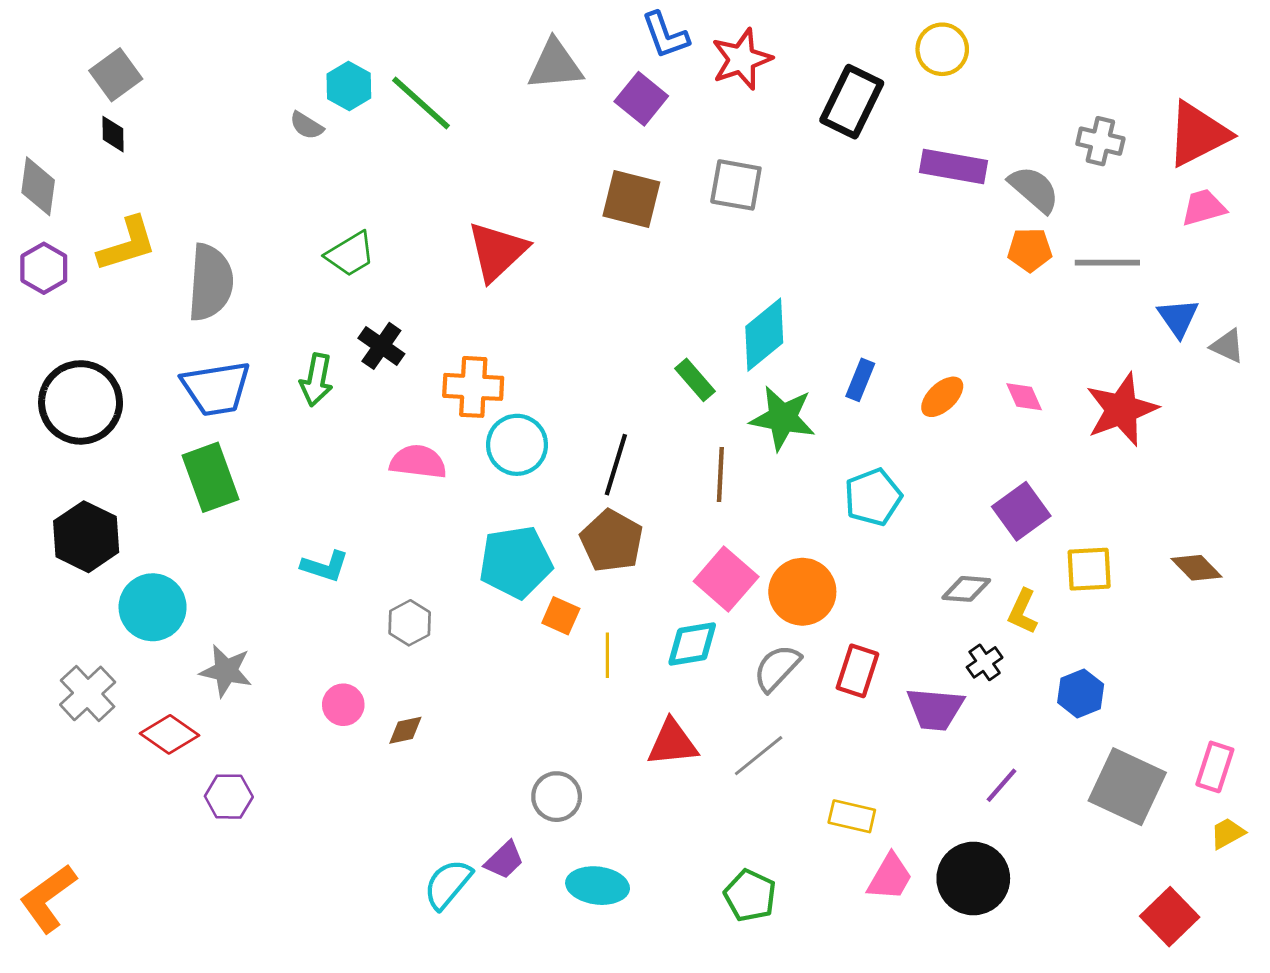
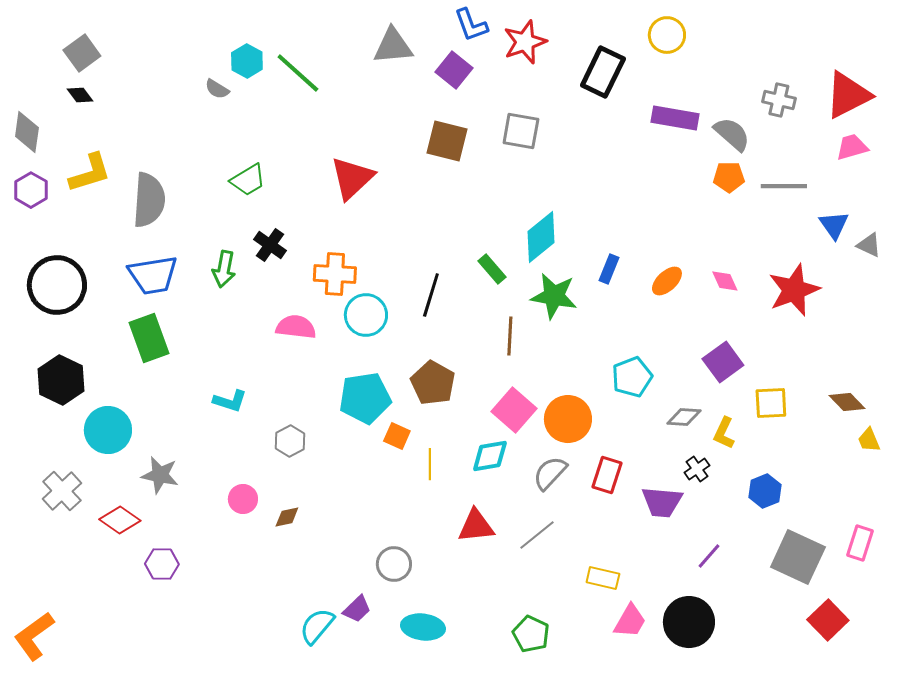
black diamond: (113, 134) -> (80, 95), turned -36
black line: (616, 465) -> (431, 295), moved
cyan pentagon: (873, 497) -> (632, 377), moved
yellow trapezoid: (1228, 833) -> (869, 440), moved, turned -84
red square: (1170, 917) -> (828, 620), moved

